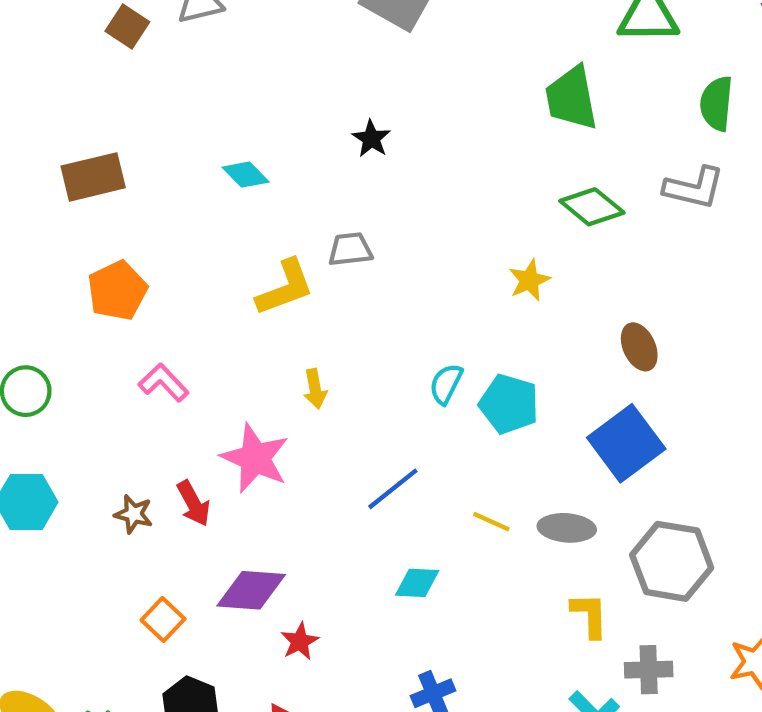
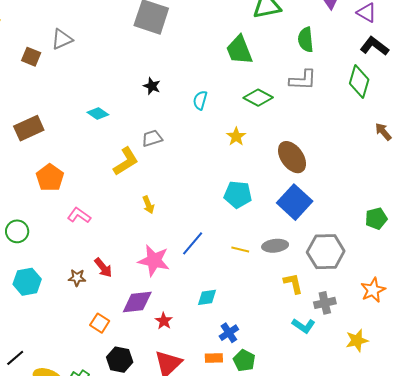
brown ellipse: (639, 347) -> (292, 157), size x1.5
cyan semicircle: (446, 384) -> (200, 100), moved
pink star: (255, 458) -> (154, 261), moved
cyan diamond: (417, 583) -> (207, 297), moved

